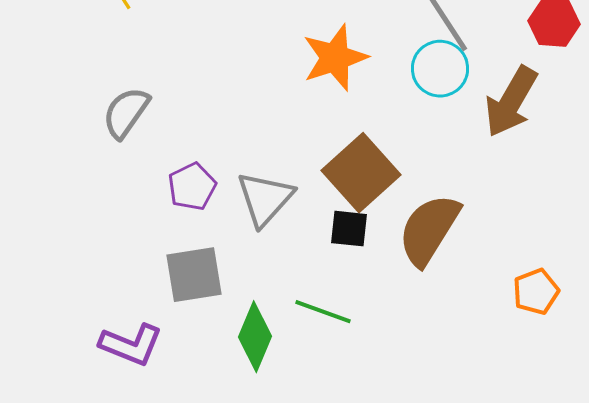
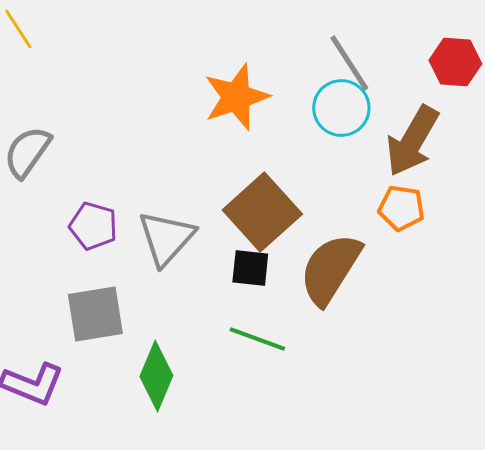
purple pentagon: (192, 187) -> (93, 226), turned -30
orange pentagon: (536, 292) -> (401, 208), moved, turned 30
green line: (323, 312) -> (257, 339), moved

